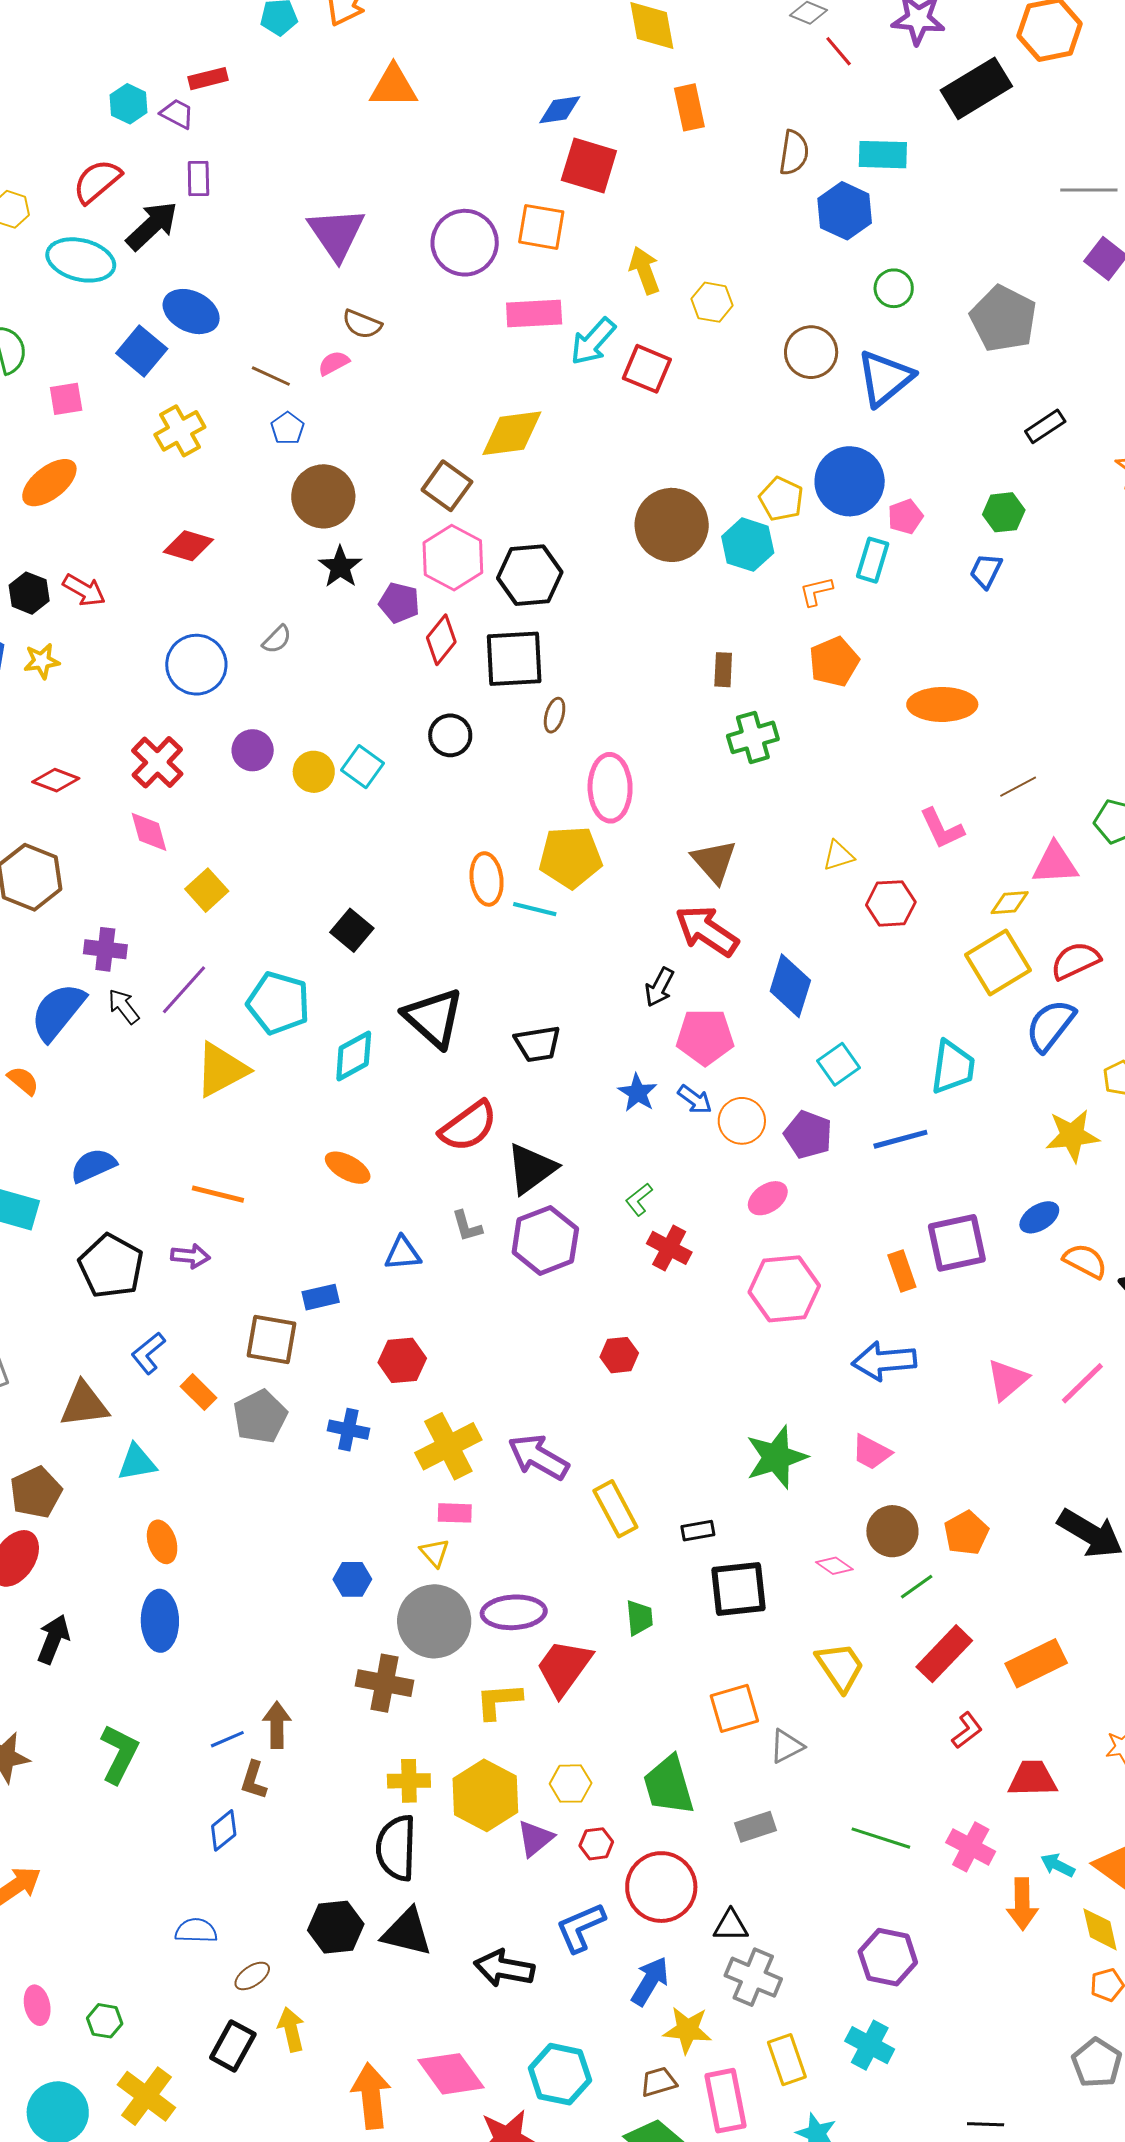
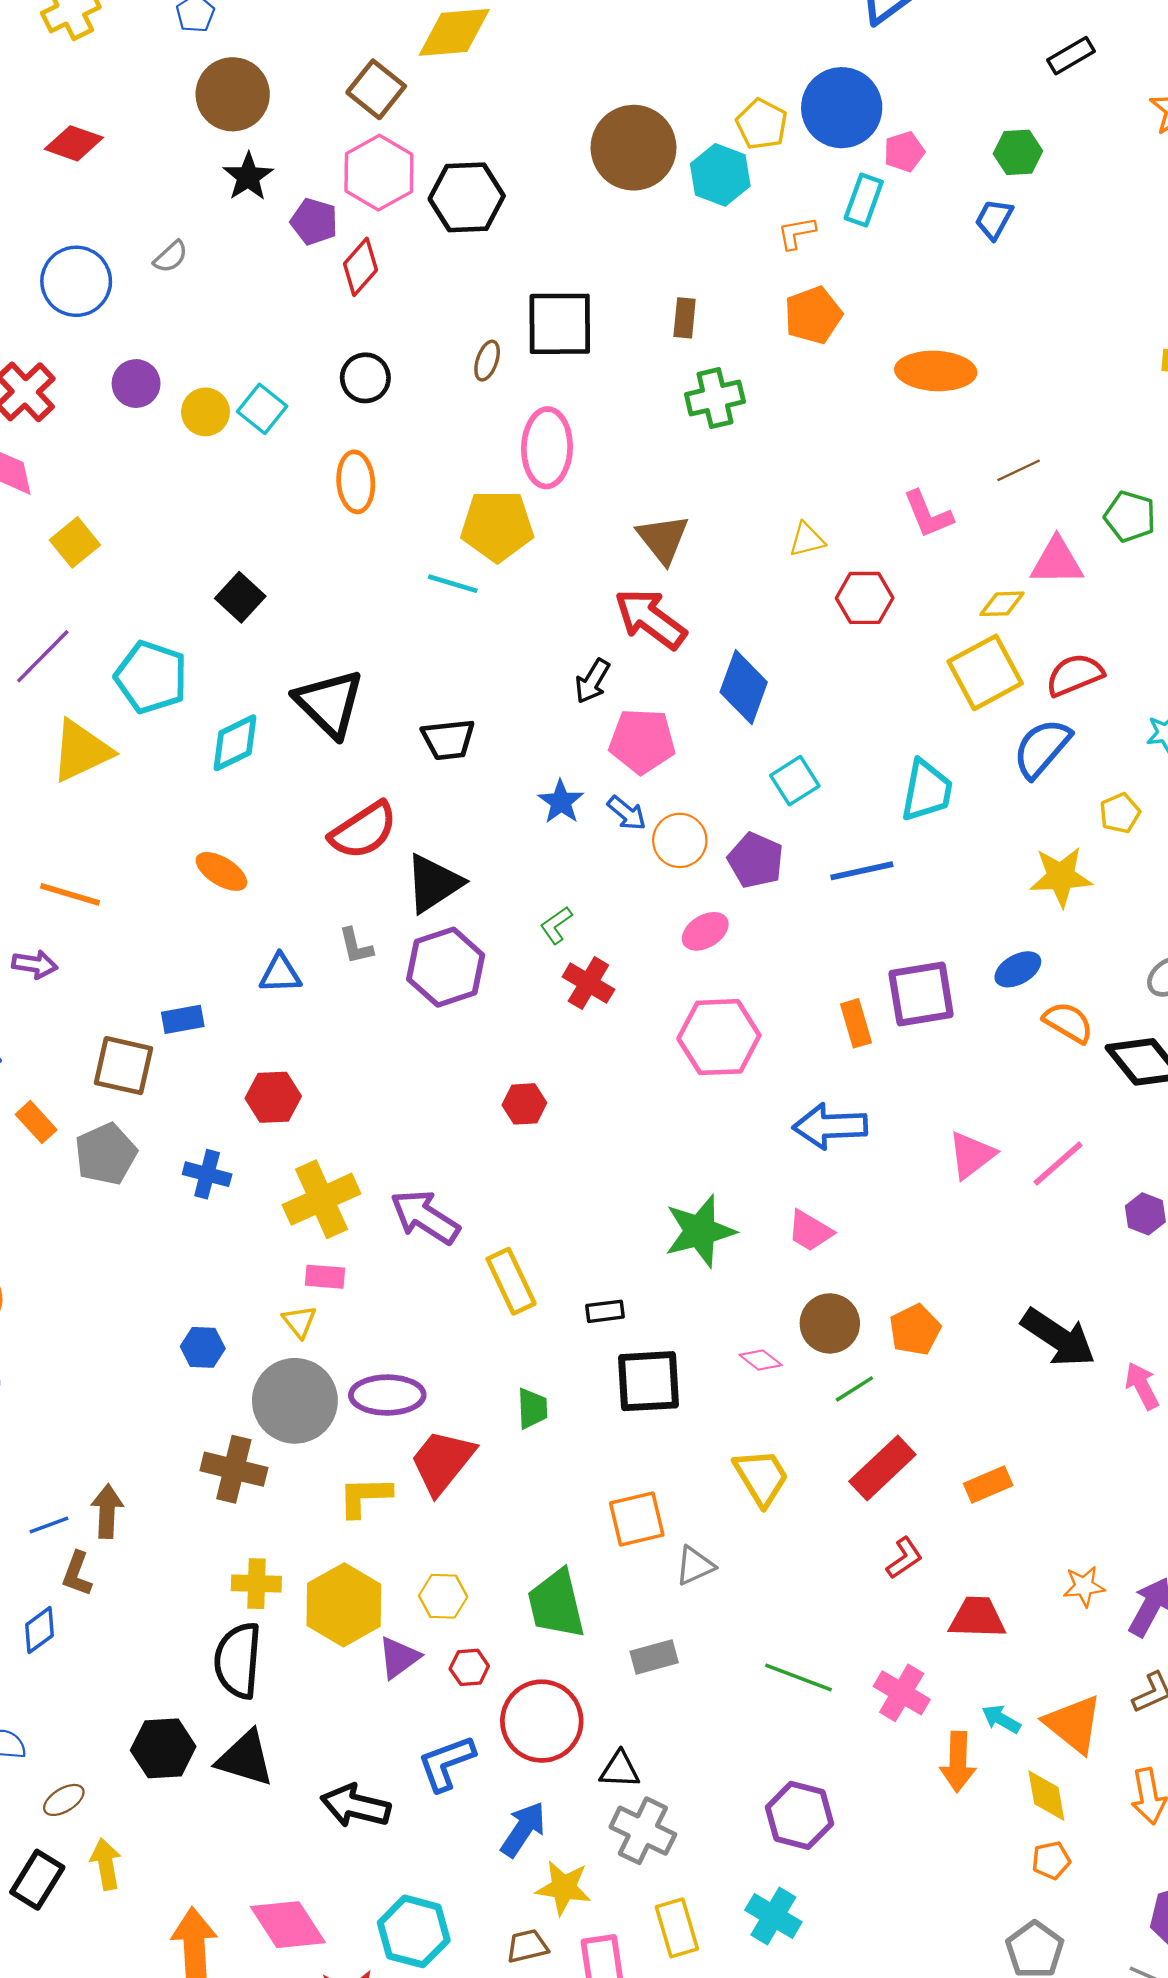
black square: (514, 659) -> (560, 324), moved
orange ellipse: (487, 879) -> (356, 482), moved
orange rectangle: (1036, 1663) -> (988, 1484), size x0.7

